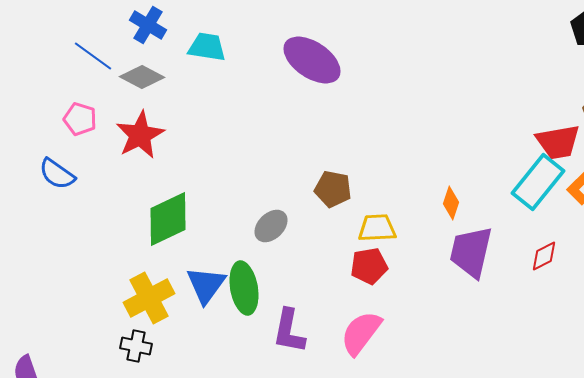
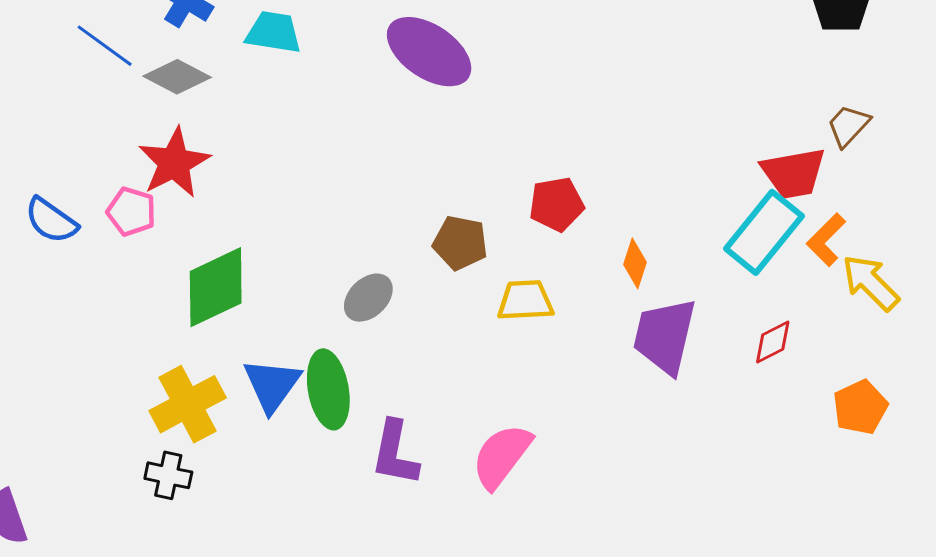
pink pentagon: (80, 119) -> (131, 212), moved
red pentagon: (369, 266) -> (556, 204), moved

